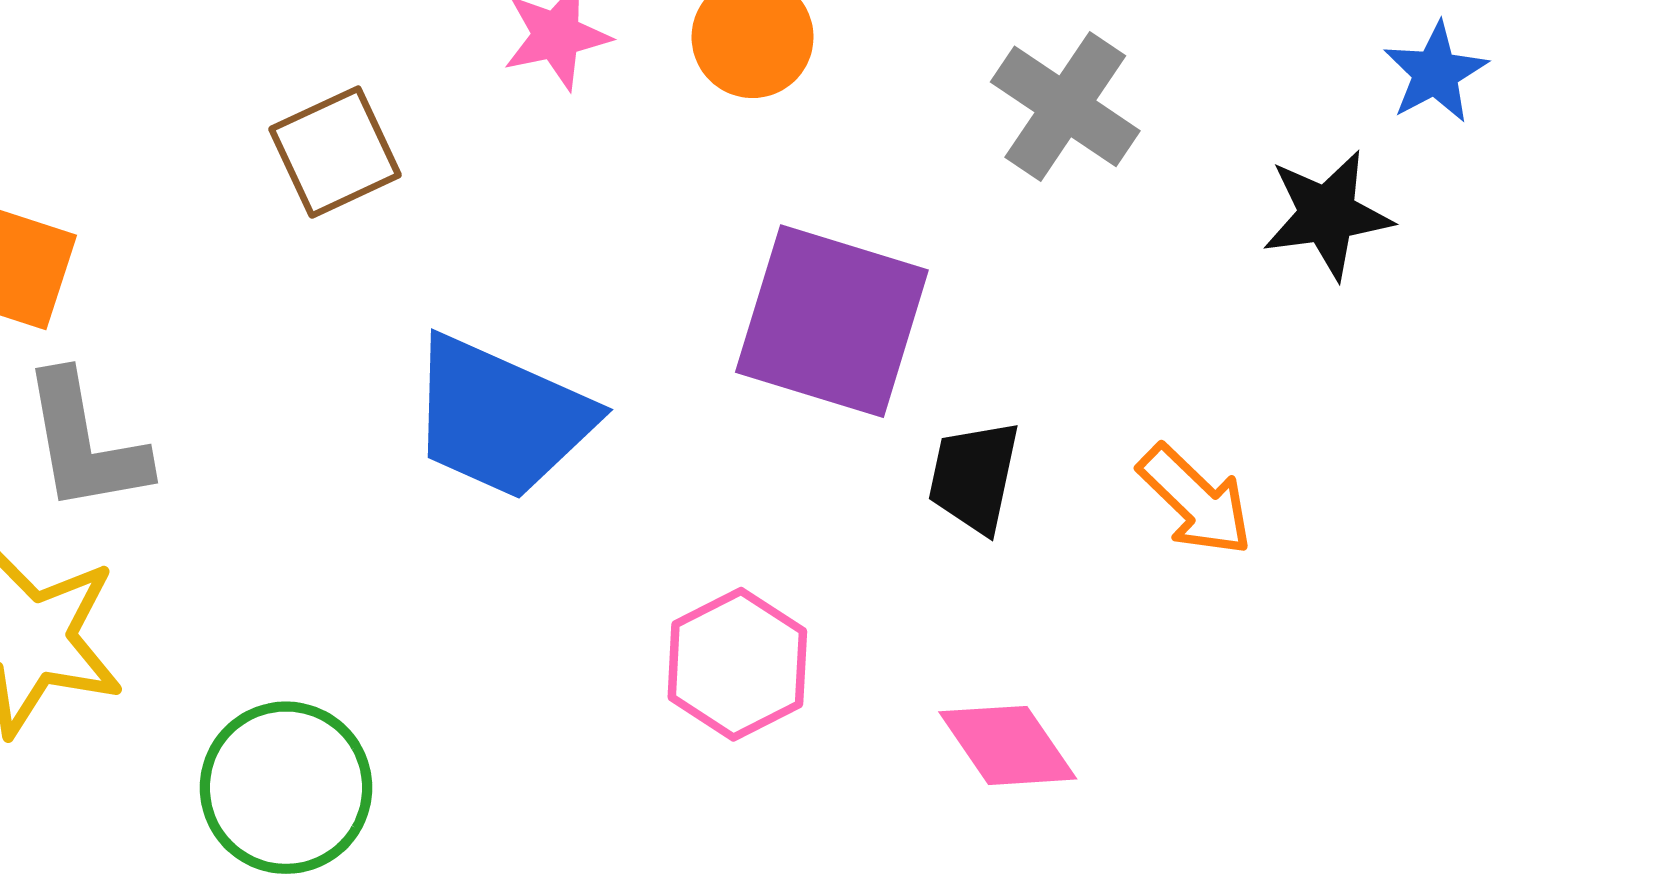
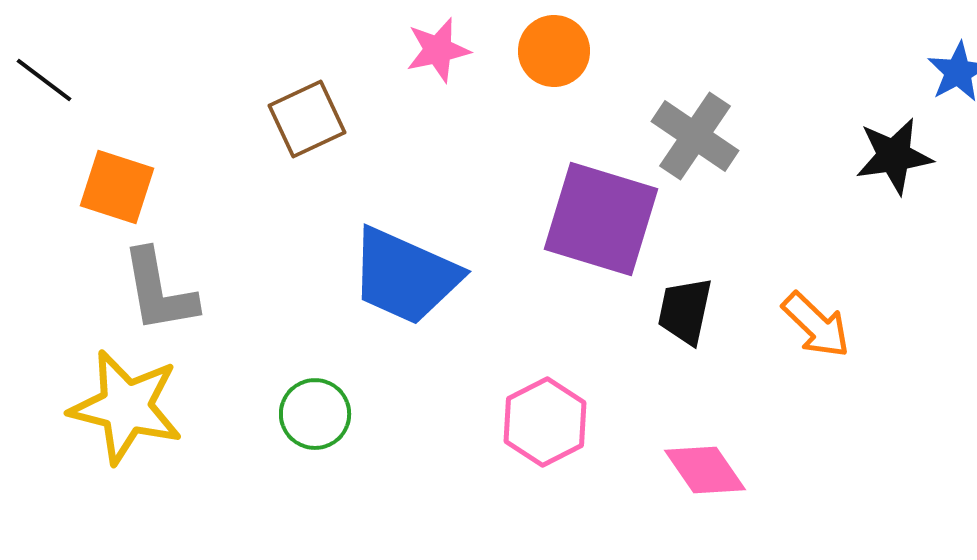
gray cross: (1065, 106) -> (695, 136), moved
green circle: (286, 788) -> (315, 414), moved, size x0.7

